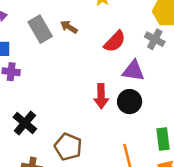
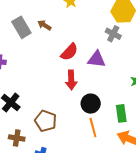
red semicircle: (115, 42) -> (69, 52), moved
black circle: (130, 102) -> (91, 104), moved

